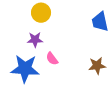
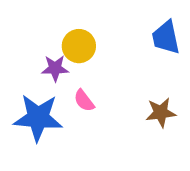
yellow circle: (41, 13) -> (79, 46), moved

